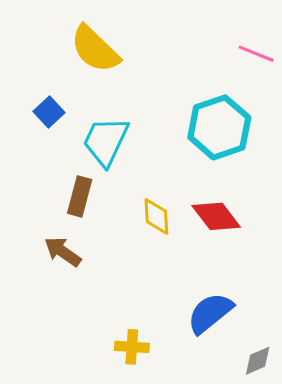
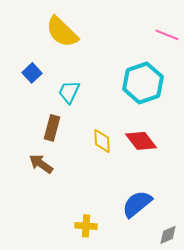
cyan trapezoid: (106, 141) -> (69, 92), size x0.7

